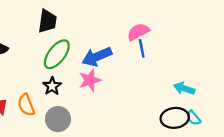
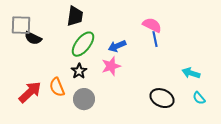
pink semicircle: (138, 32) -> (152, 25), turned 54
blue arrow: (97, 57) -> (117, 46), size x0.7
black ellipse: (175, 118) -> (162, 98), moved, turned 30

